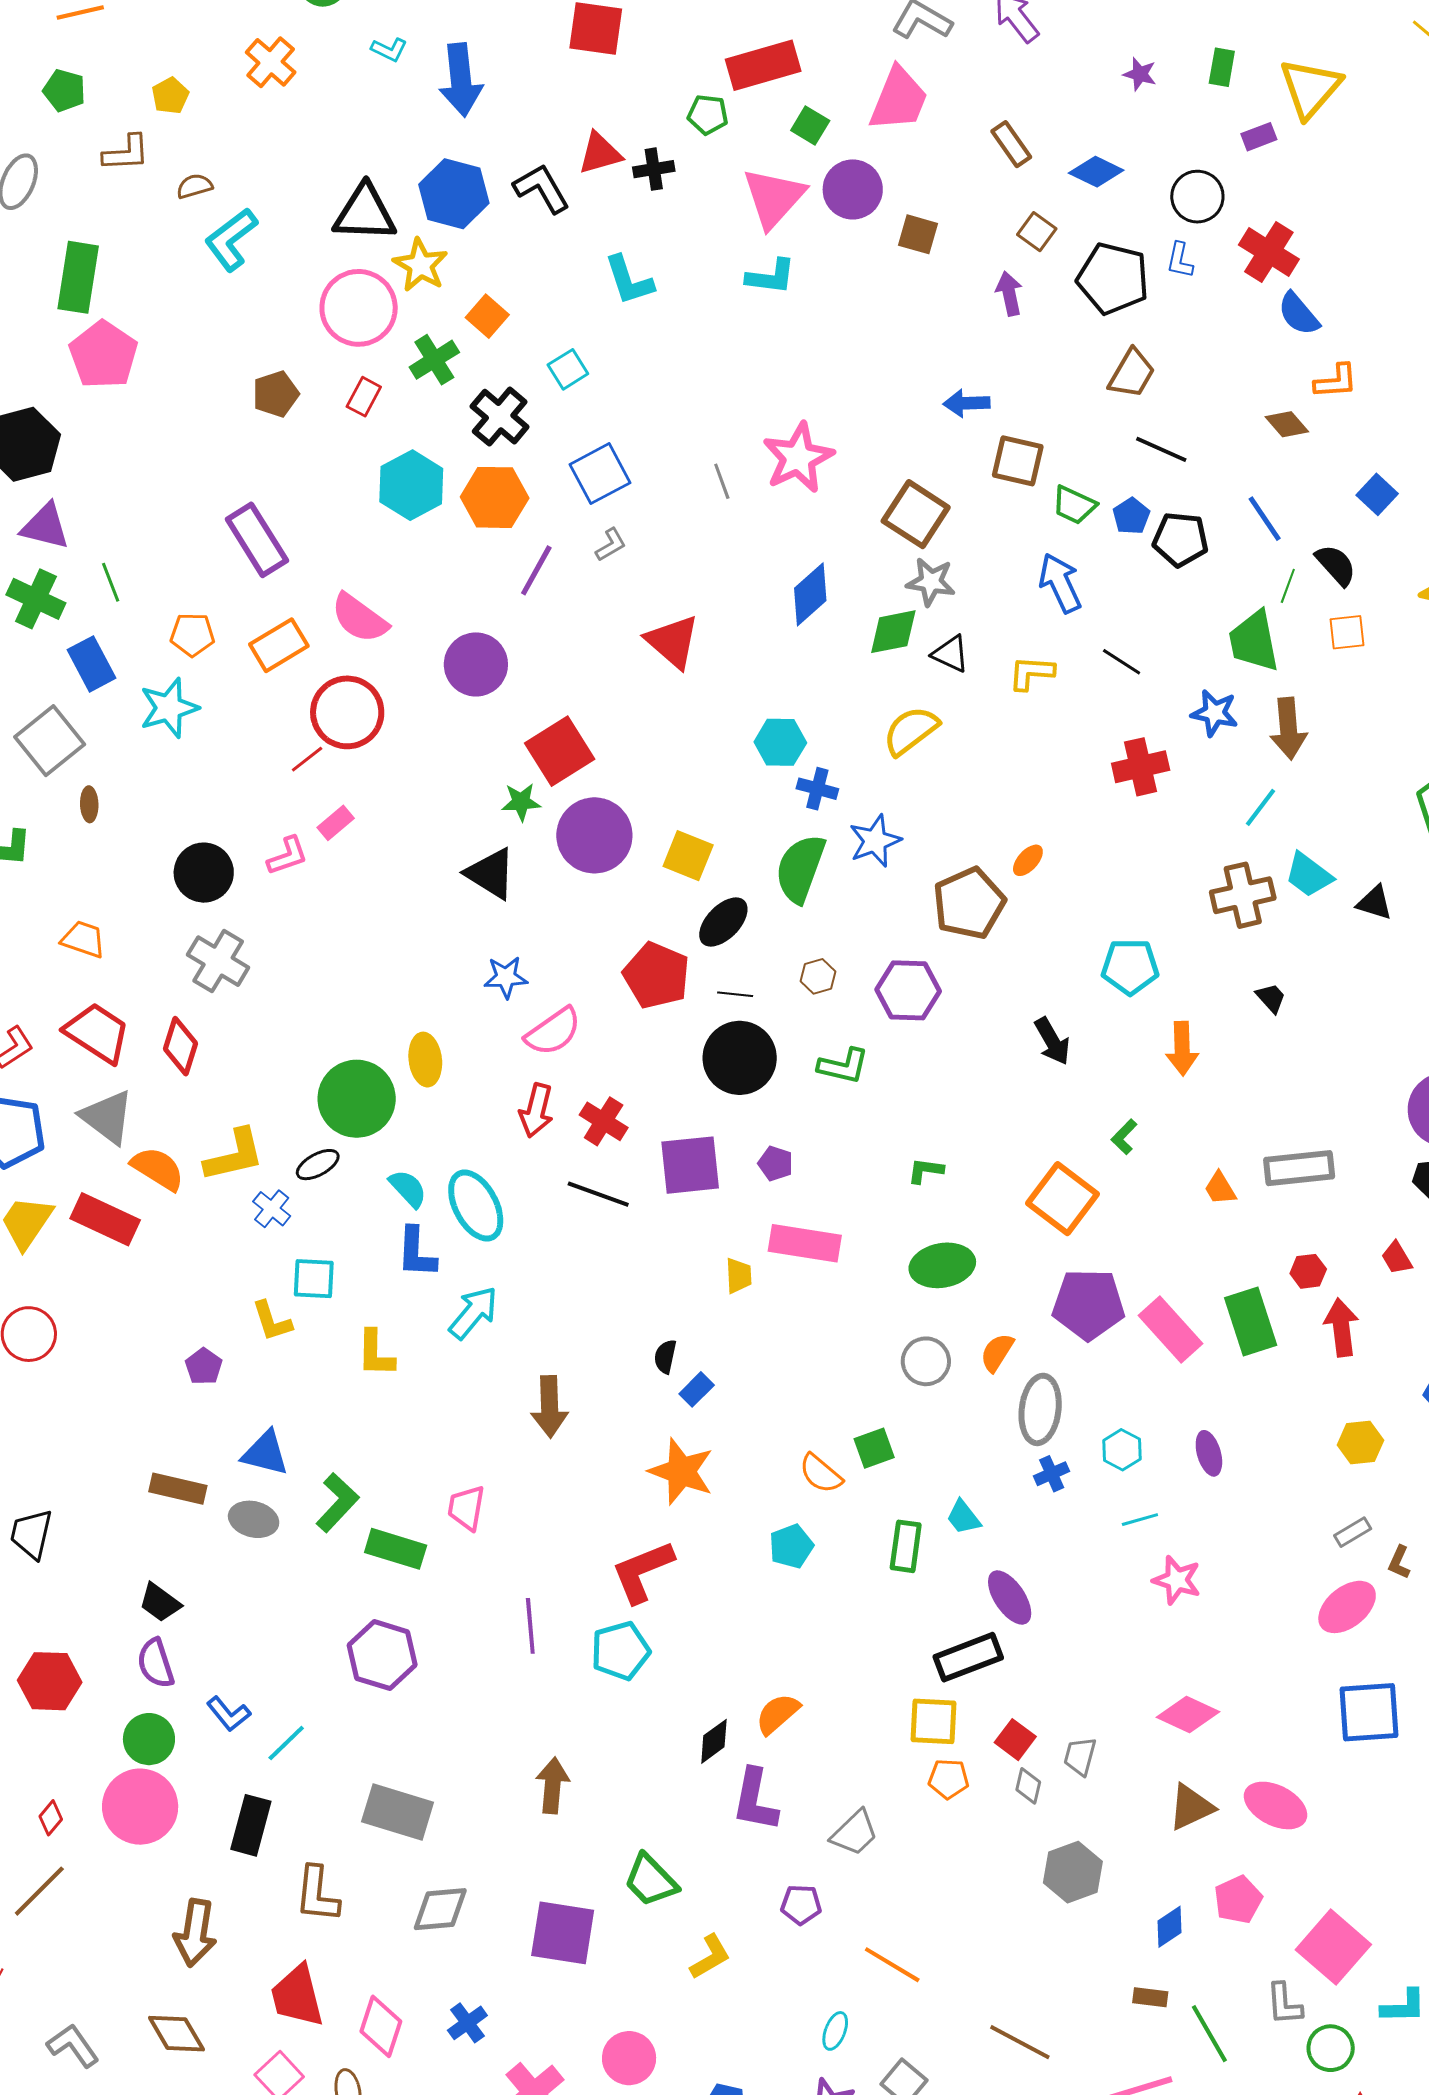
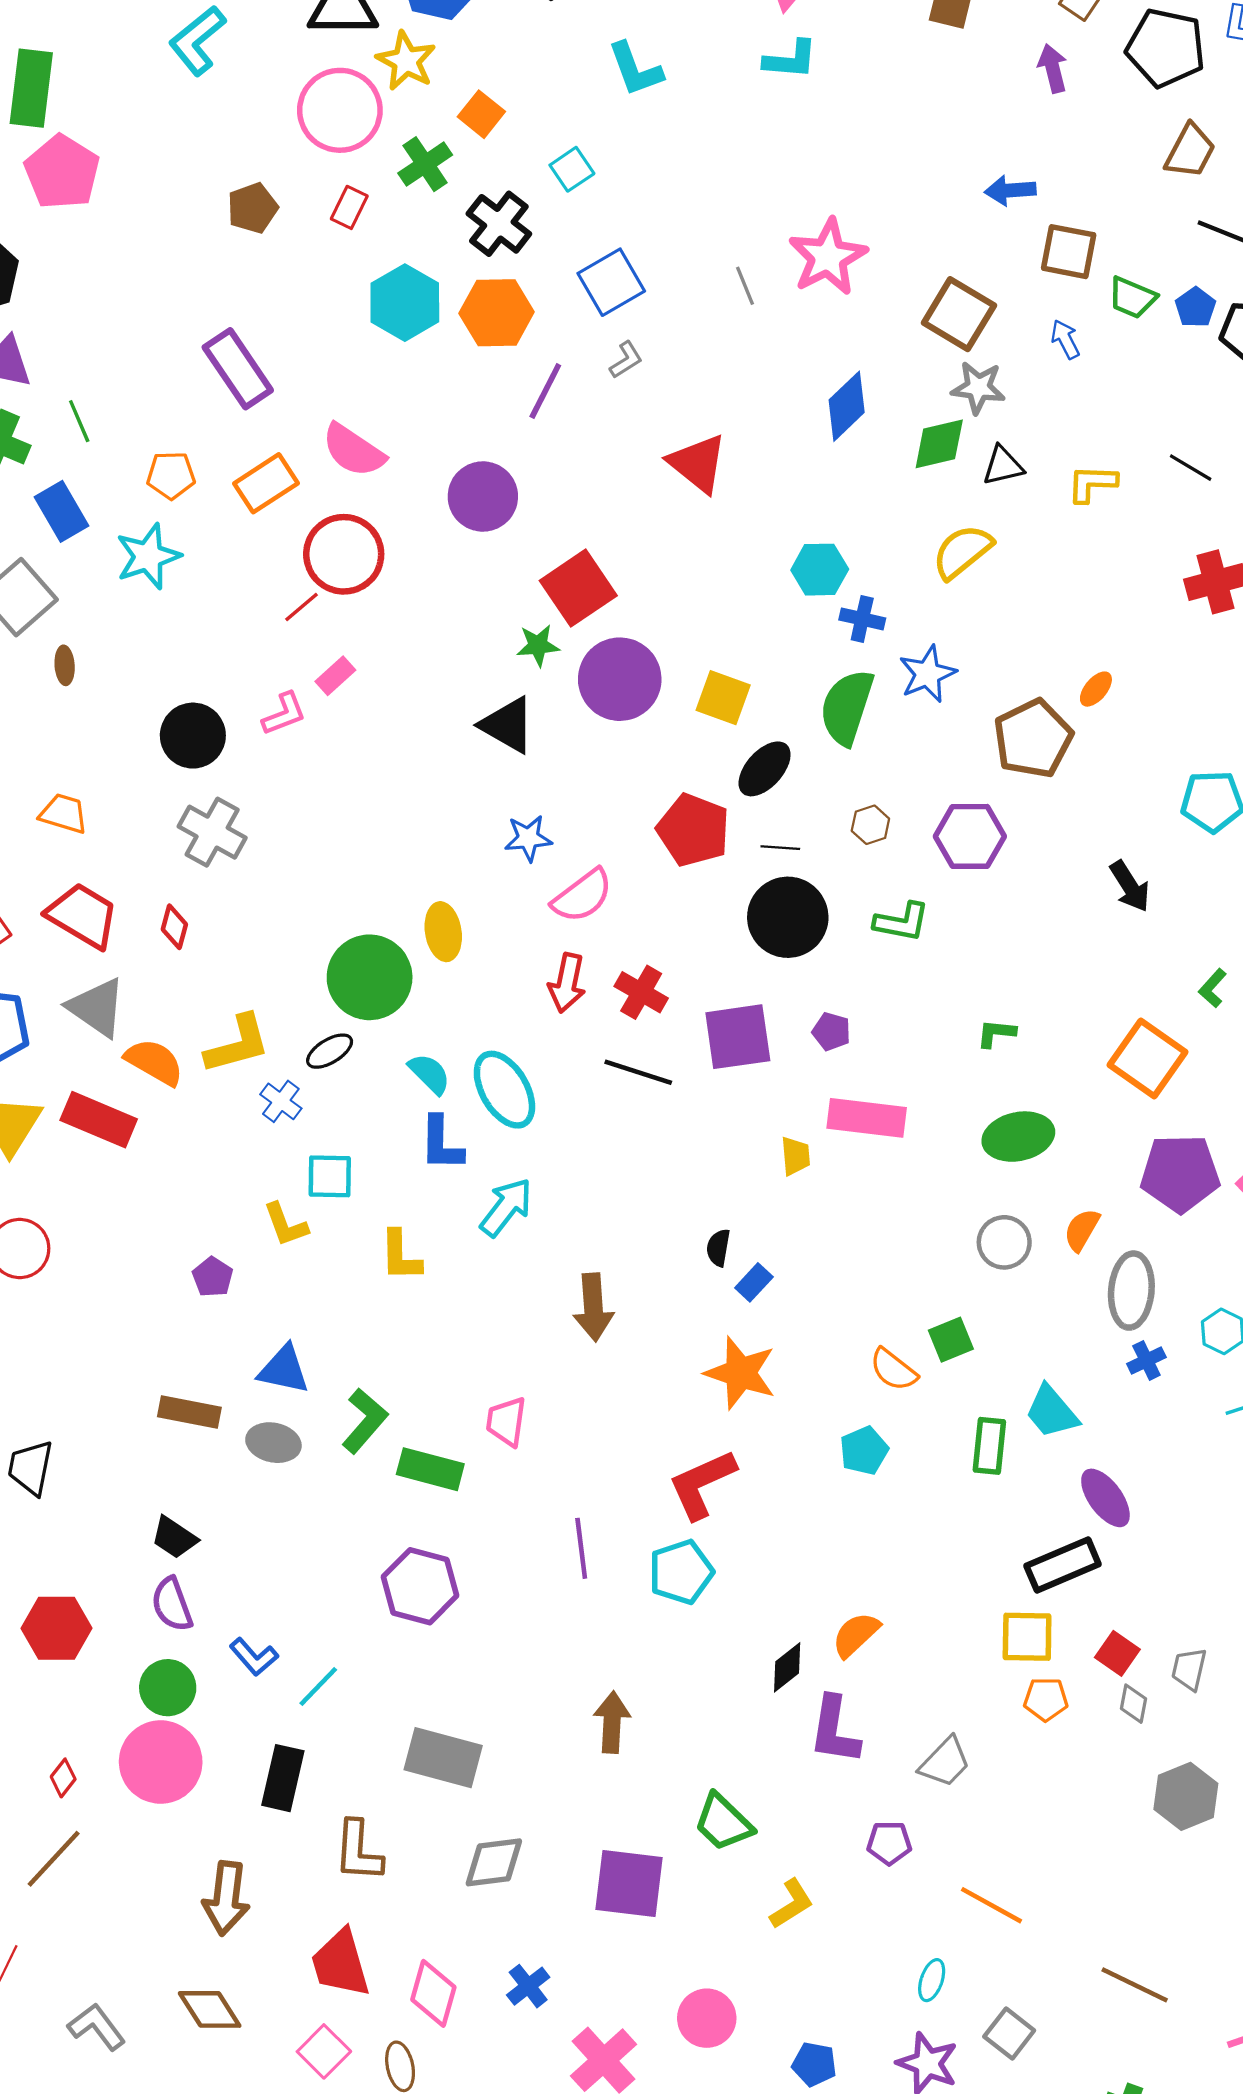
blue arrow: (1060, 583) -> (1065, 339), moved, size x0.6
black triangle: (951, 654) -> (1003, 466), turned -36
red diamond: (181, 1046) -> (174, 927), size x0.7
cyan trapezoid: (963, 1517) -> (1052, 1412), size x1.4

